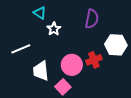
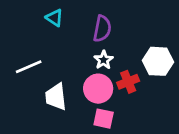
purple semicircle: (92, 19) -> (102, 29), moved
white star: (54, 29) -> (104, 60), moved
pink square: (63, 87) -> (104, 119), moved, turned -35

